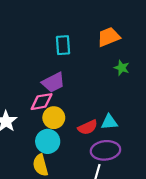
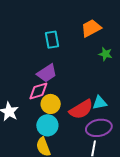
red semicircle: (88, 127) -> (81, 109), size x1.4

